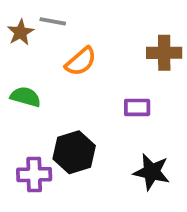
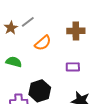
gray line: (53, 21) -> (28, 22), turned -48
brown cross: (164, 53) -> (76, 31), moved

